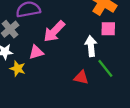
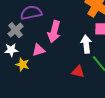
pink arrow: (54, 31) -> (54, 32), turned -30

